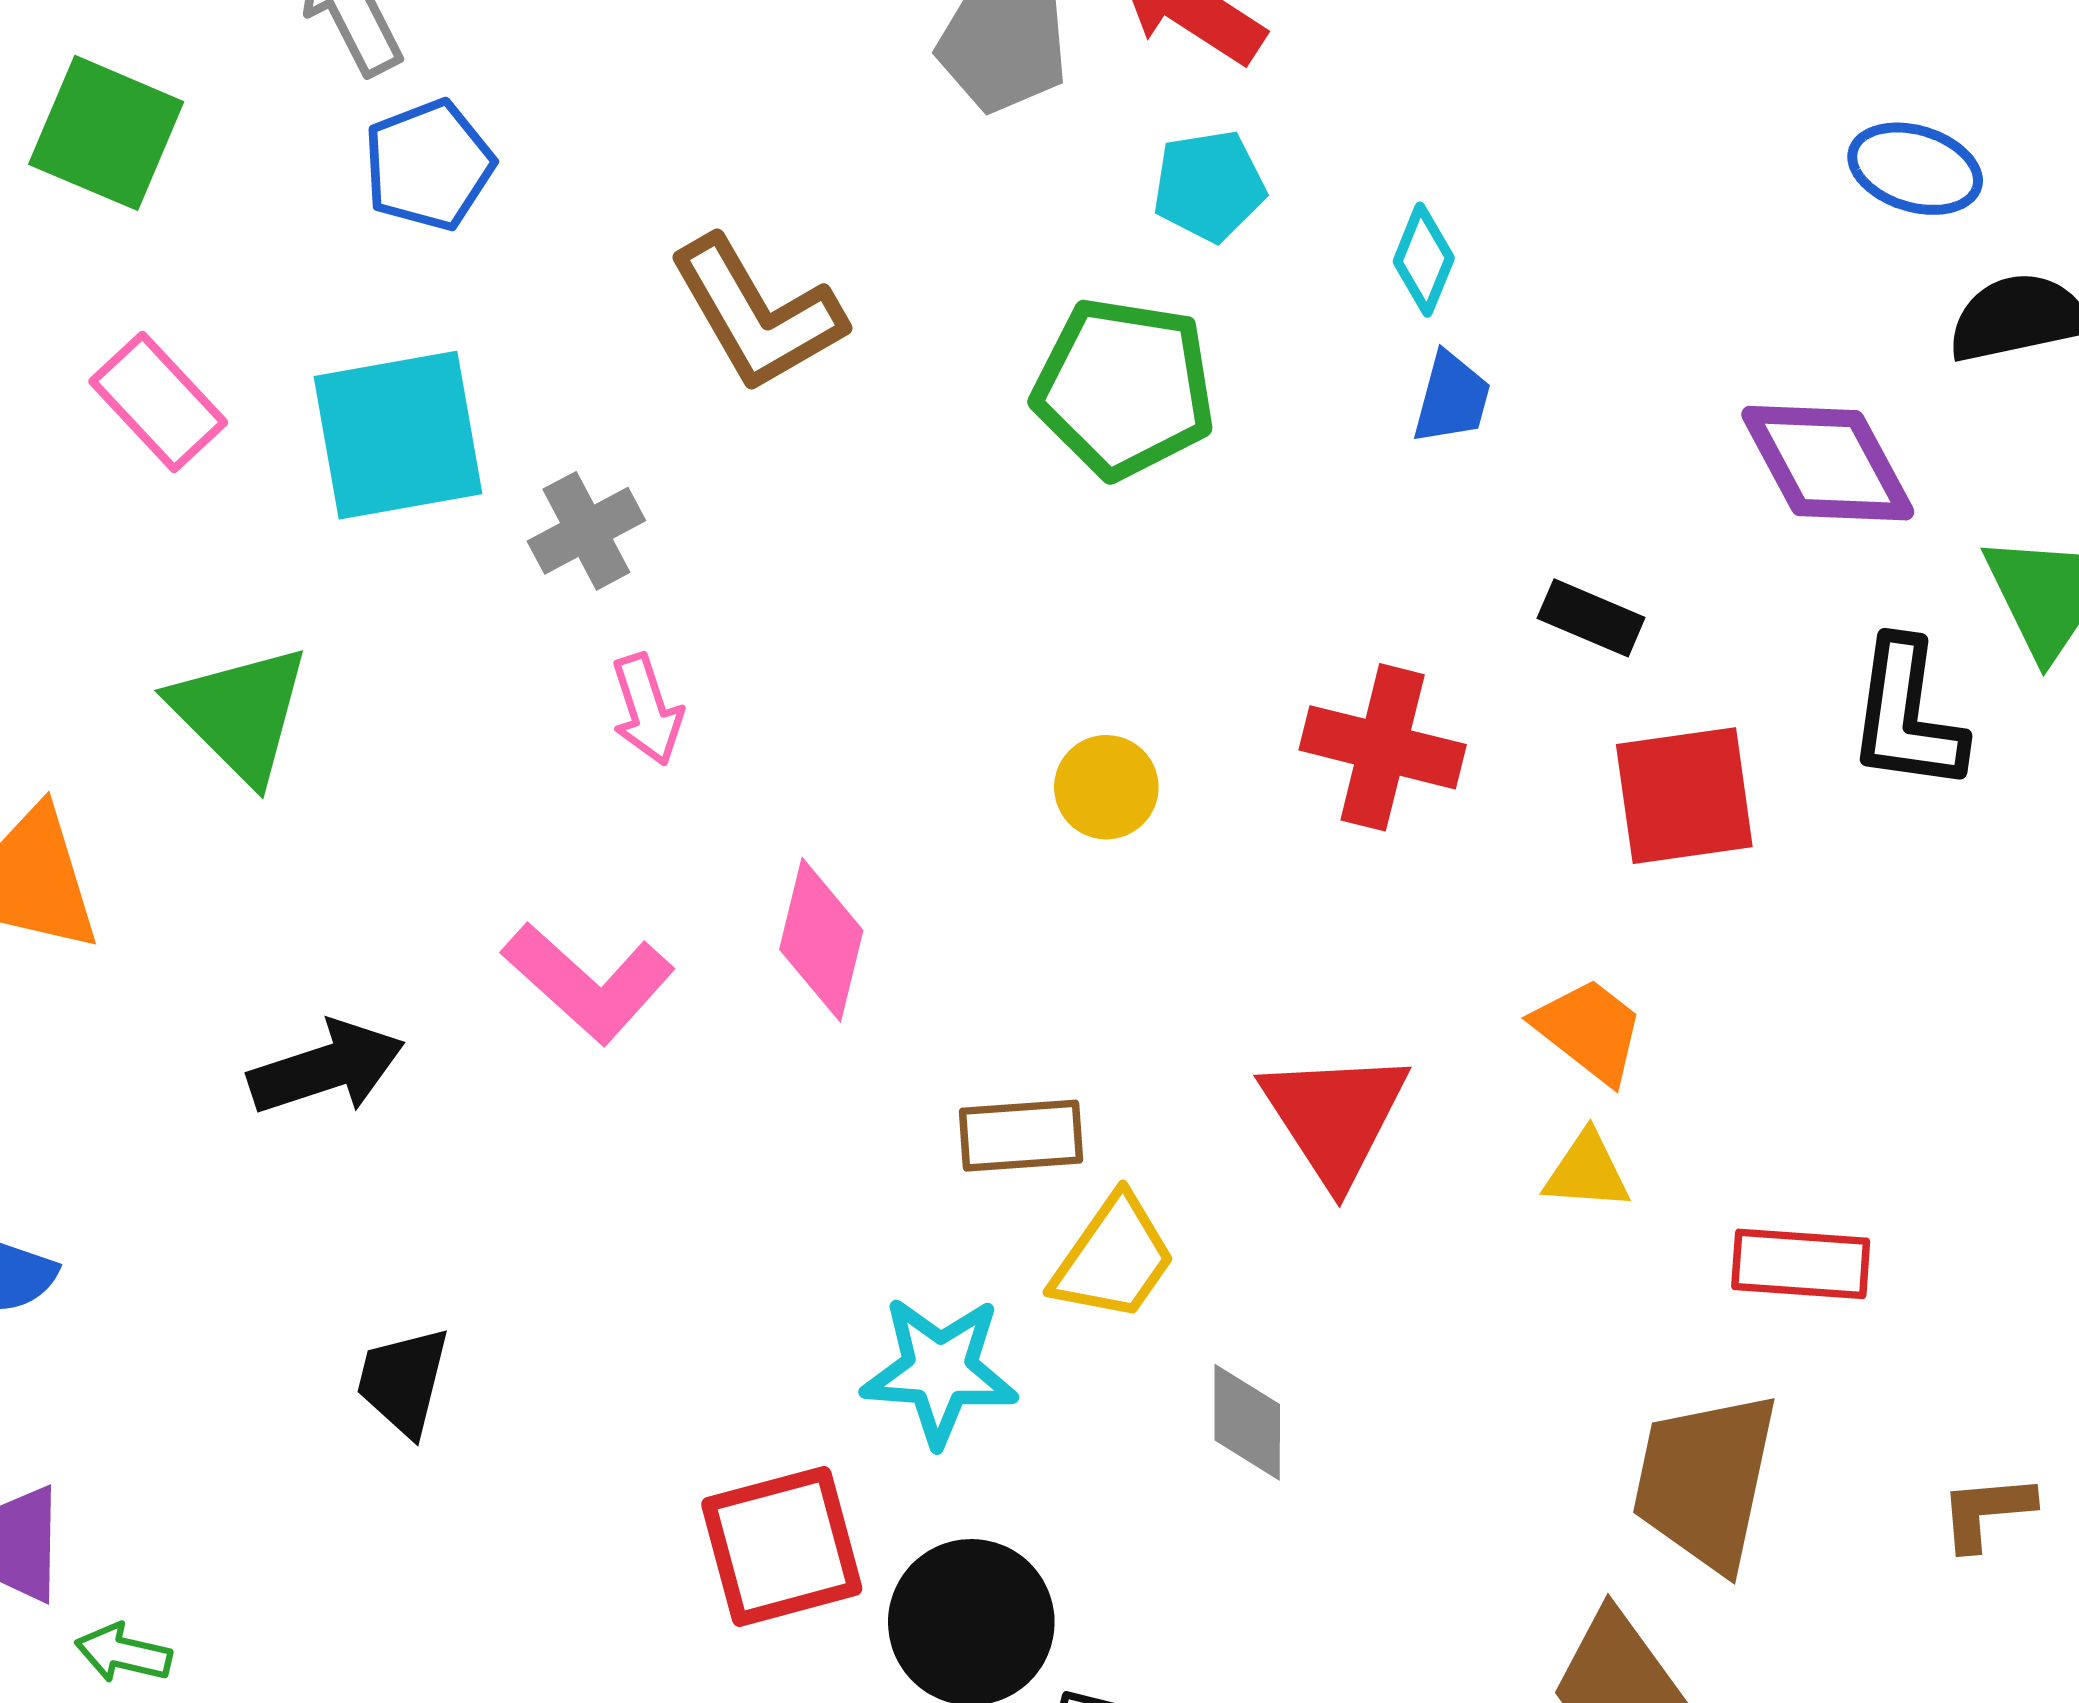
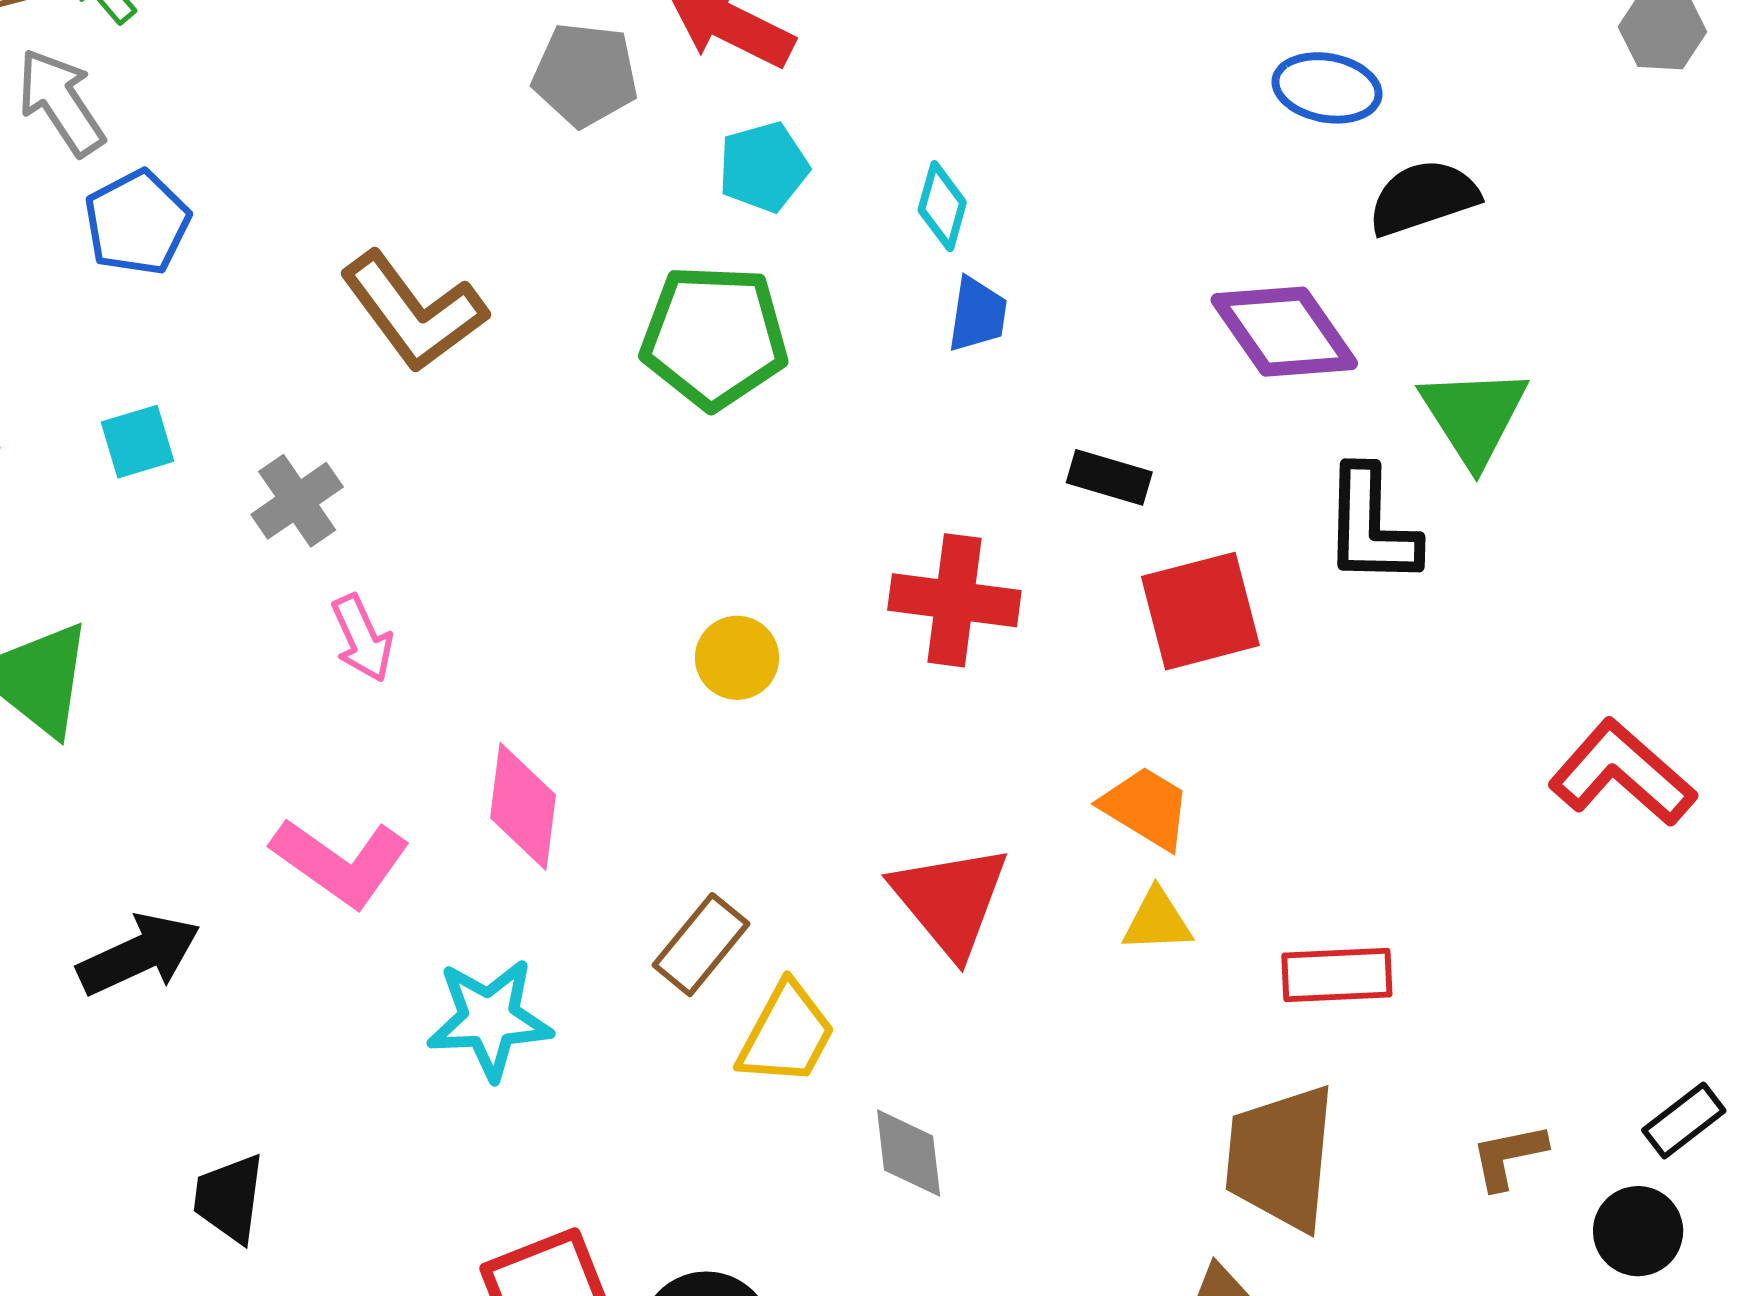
cyan square: (398, 435) -> (138, 442), size x0.5
brown rectangle: (1021, 1136) -> (701, 945), turned -40
cyan star: (940, 1371) -> (489, 1019), moved

